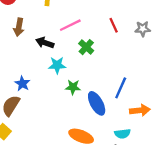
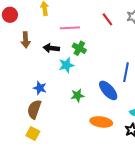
pink line: (70, 25) -> (70, 28), turned 36
green cross: (86, 47) -> (79, 48), moved
green star: (73, 87) -> (77, 95), moved

